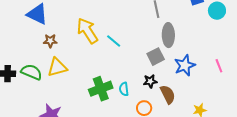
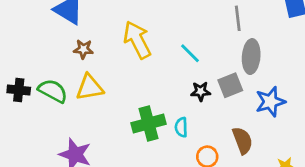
cyan line: (114, 41) -> (190, 53), moved
black star: (150, 81) -> (201, 91), moved

